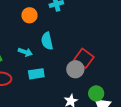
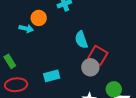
cyan semicircle: (47, 41) -> (81, 40), moved
cyan arrow: (25, 52) -> (26, 29), moved

